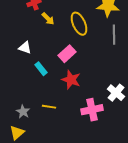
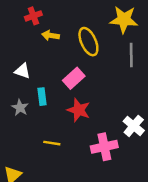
yellow arrow: (48, 19) -> (51, 35), turned 144
cyan rectangle: (41, 69) -> (42, 97), turned 32
gray star: (23, 112) -> (20, 108), moved

